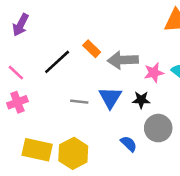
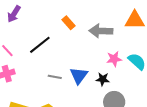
orange rectangle: (92, 49) -> (68, 23), moved
gray arrow: (123, 60) -> (101, 31), moved

